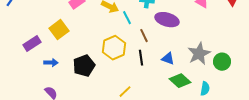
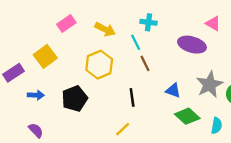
cyan line: (127, 18) -> (136, 42), moved
purple ellipse: (167, 20) -> (192, 45), moved
yellow hexagon: (114, 48) -> (99, 65), moved
black line: (141, 58) -> (132, 97), moved

